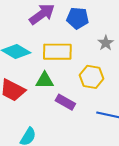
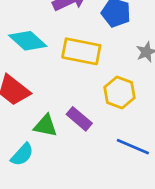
green triangle: (45, 80) -> (45, 126), moved

